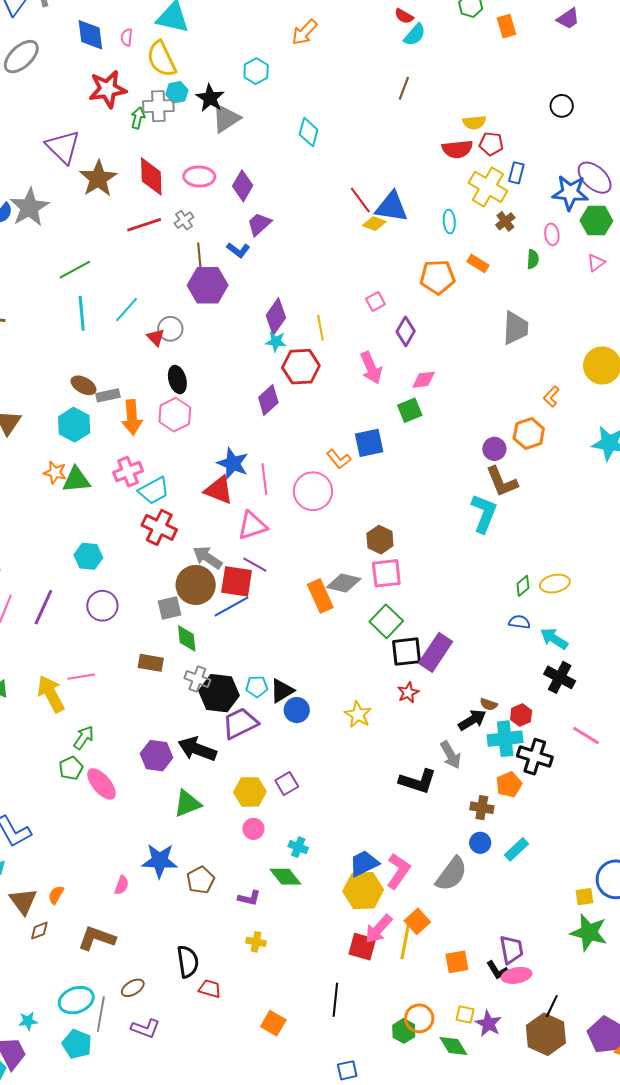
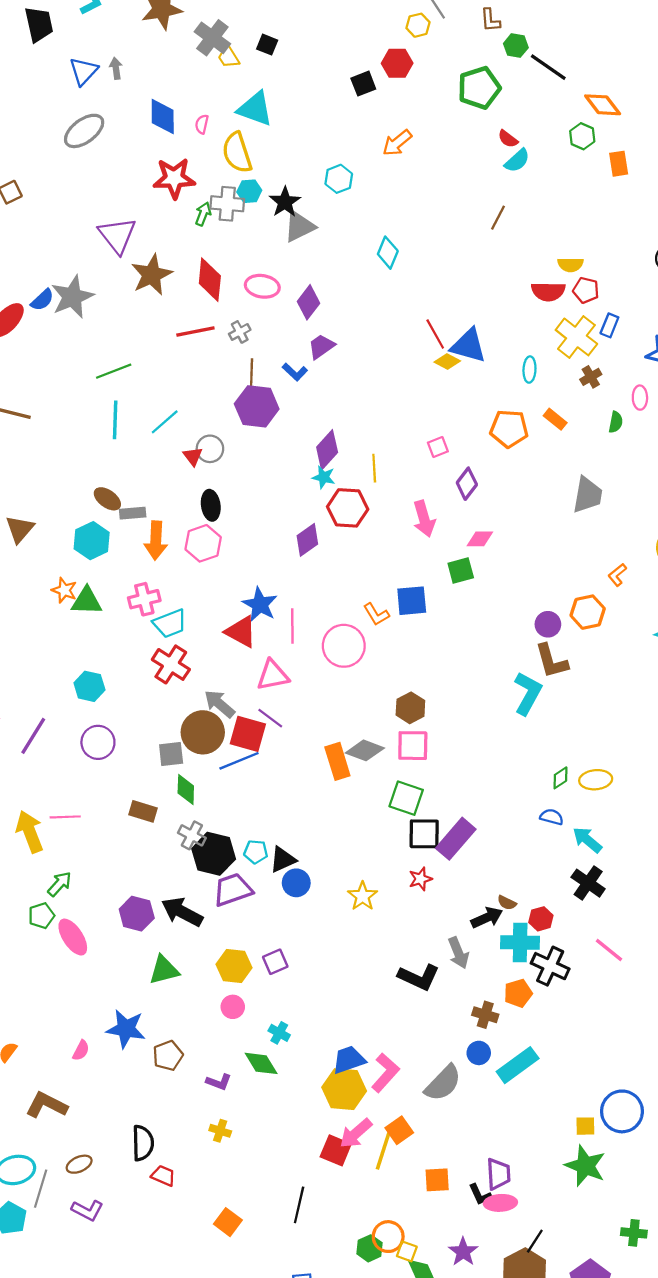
green square: (386, 621) -> (406, 798), turned -32
cyan rectangle: (516, 849) -> (518, 1065), size x1.5
yellow square: (465, 1015) -> (407, 1251), moved

